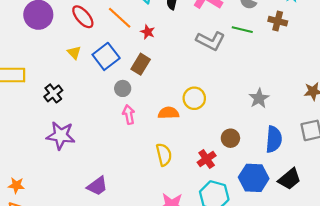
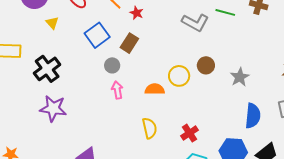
yellow triangle: (74, 53) -> (52, 23), moved
black cross: (53, 93) -> (47, 69), size x1.5
brown circle: (230, 138) -> (206, 65), moved

